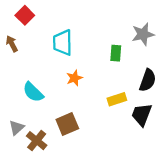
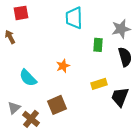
red square: (25, 15) -> (21, 13), turned 35
cyan trapezoid: (63, 43) -> (74, 18), moved
black semicircle: (148, 80) -> (125, 57), moved, turned -36

